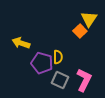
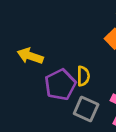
purple pentagon: (42, 63) -> (60, 85), turned 30

